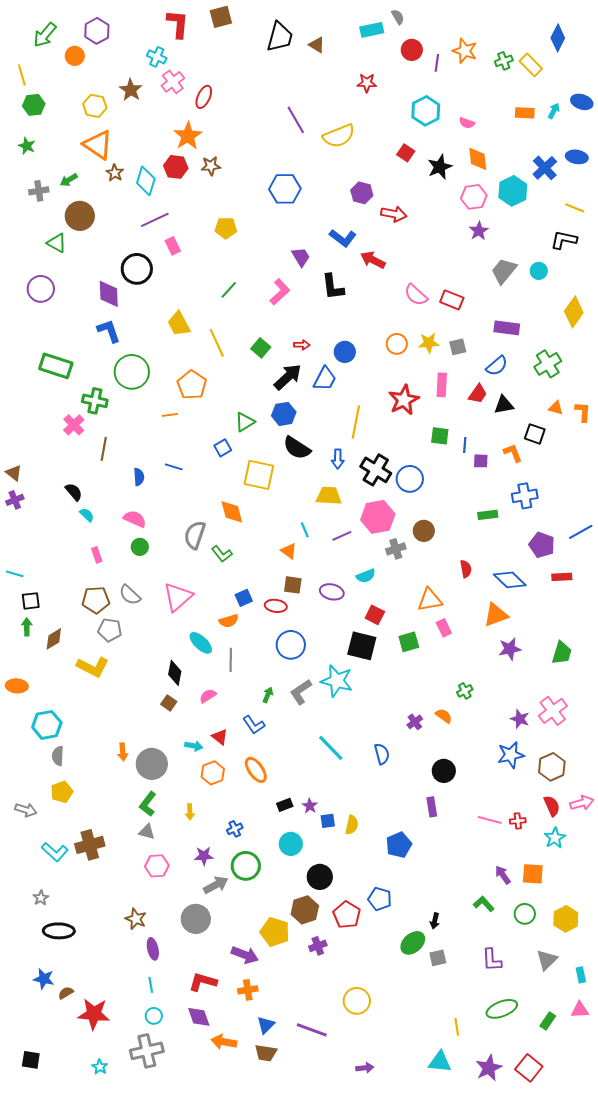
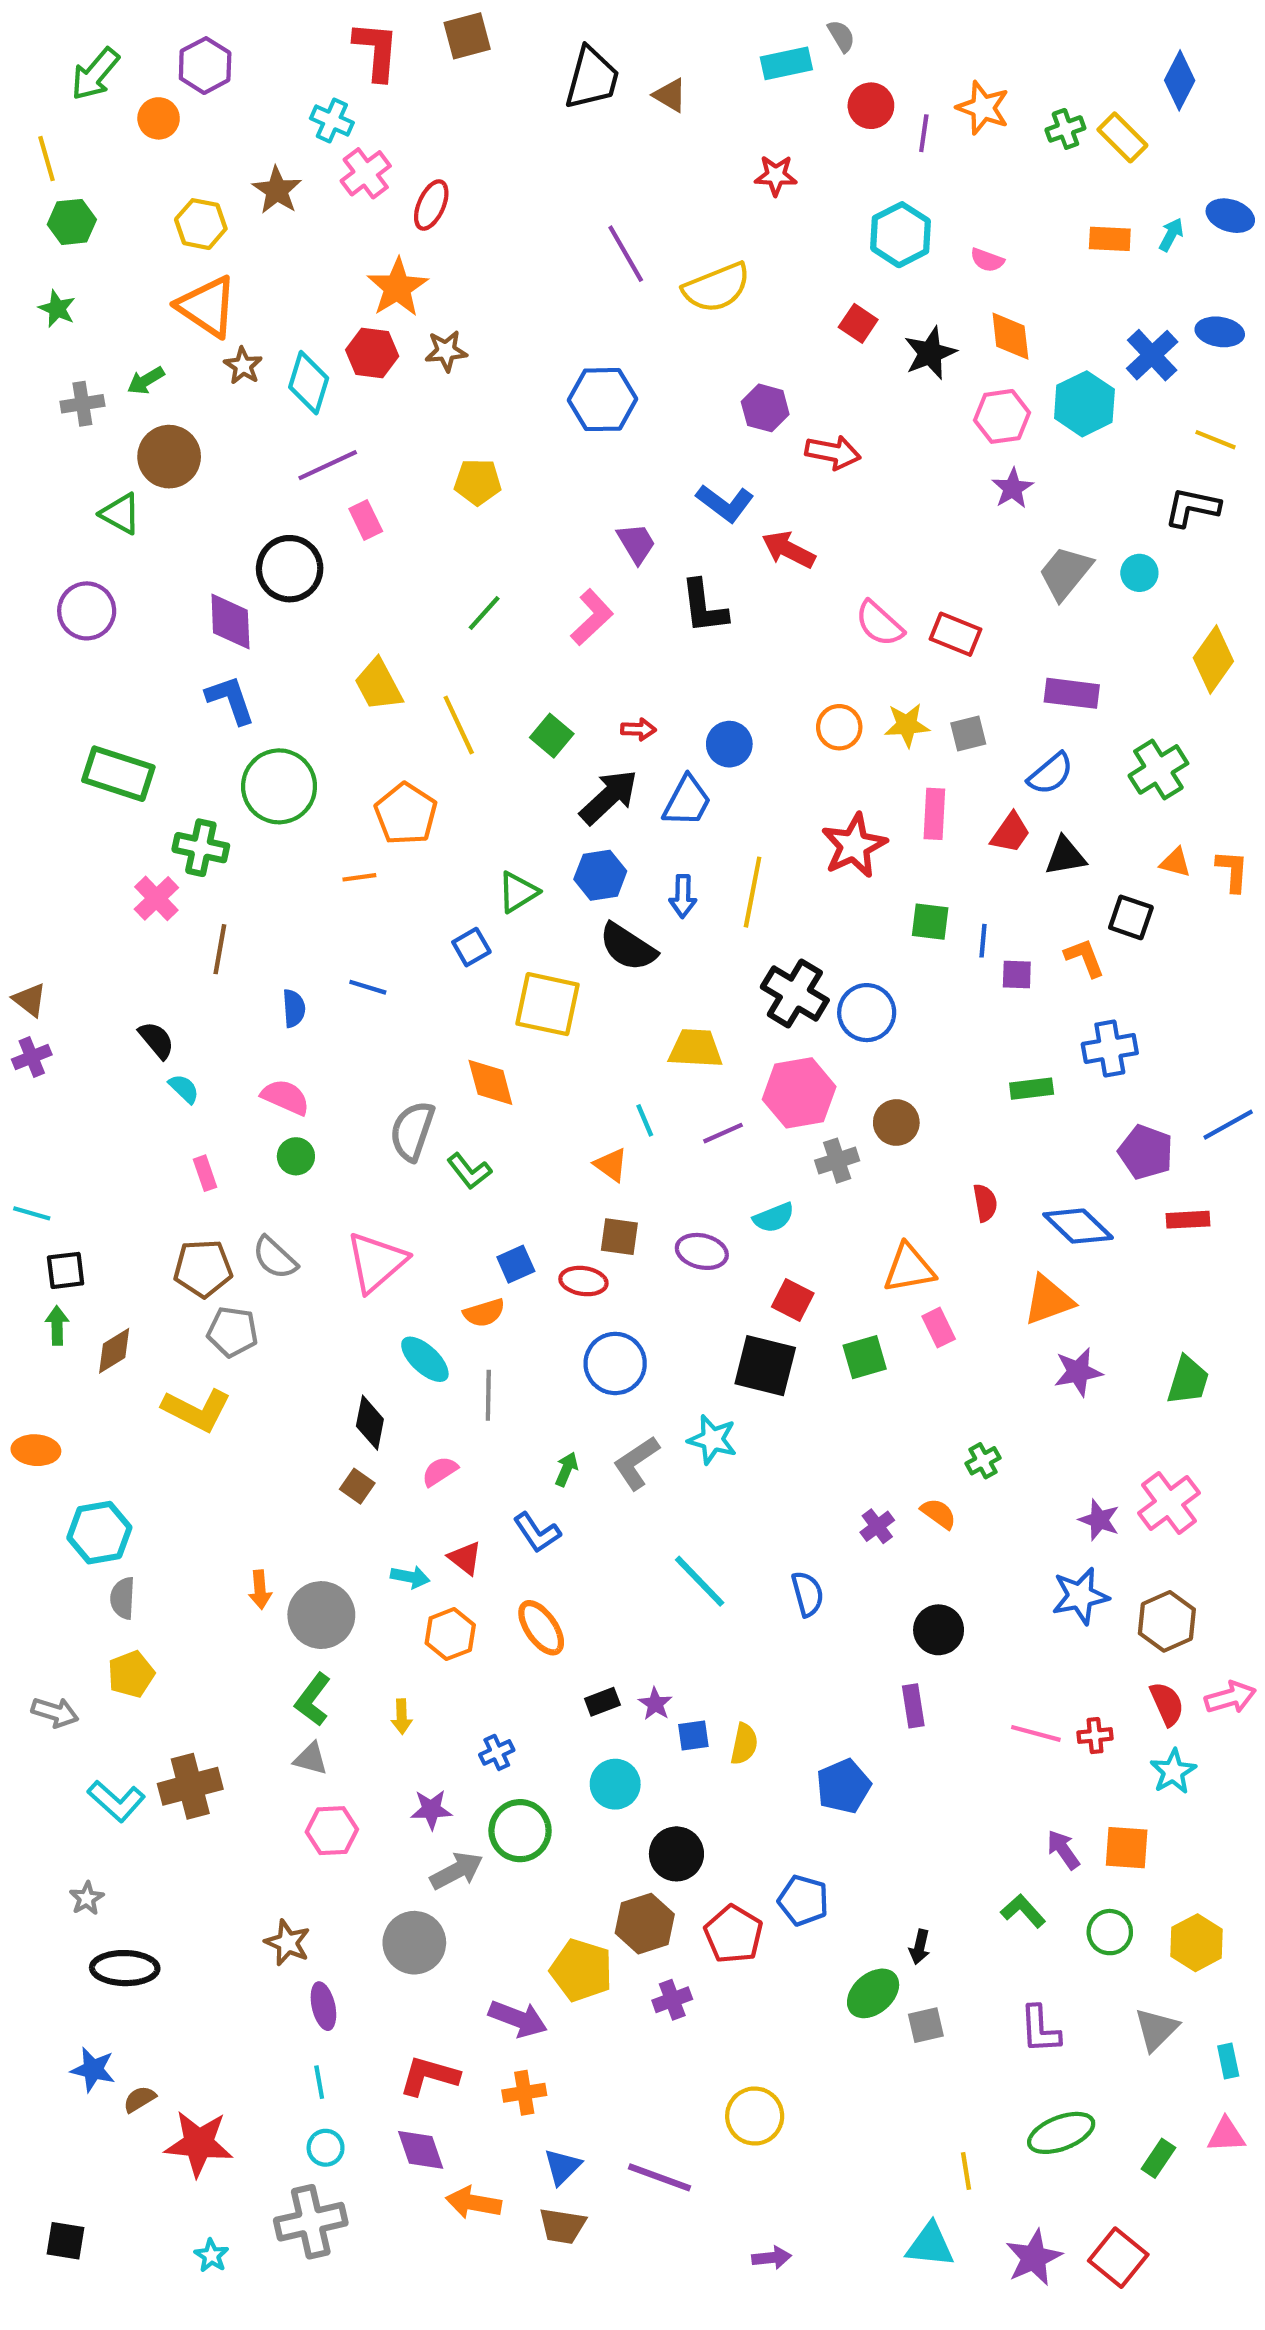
blue arrow: (338, 459) -> (683, 896), moved
cyan star: (337, 681) -> (712, 1440), size x0.7

